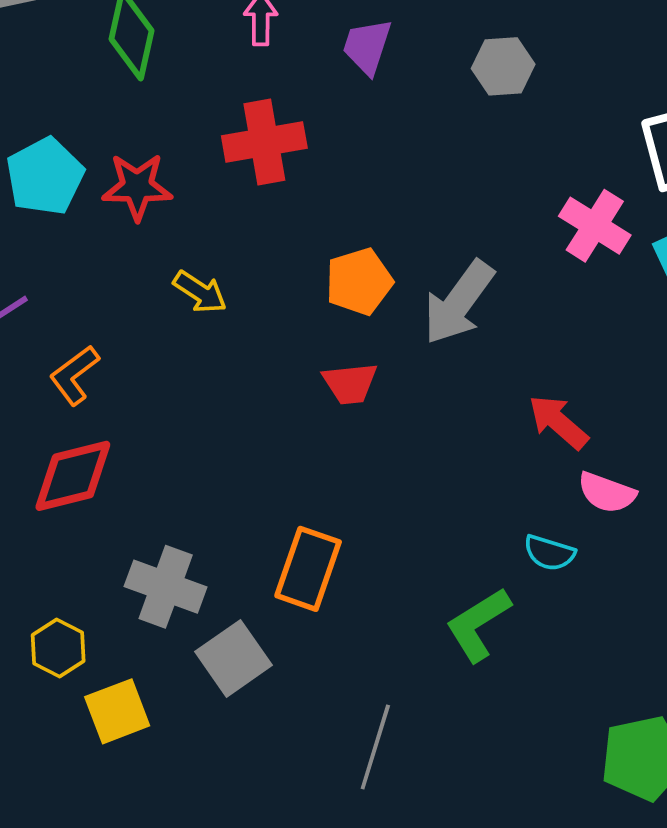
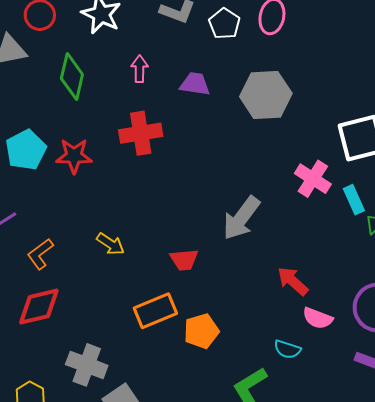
purple trapezoid: (367, 47) -> (195, 84), turned 80
gray hexagon: (503, 66) -> (266, 95), size x1.6
orange pentagon: (359, 282) -> (201, 331), moved
yellow arrow: (200, 292) -> (111, 244), moved
orange rectangle: (308, 569) -> (155, 311), moved, turned 48

